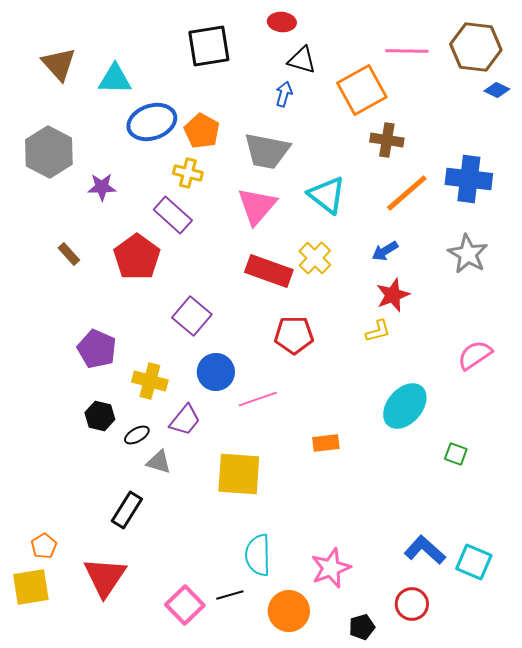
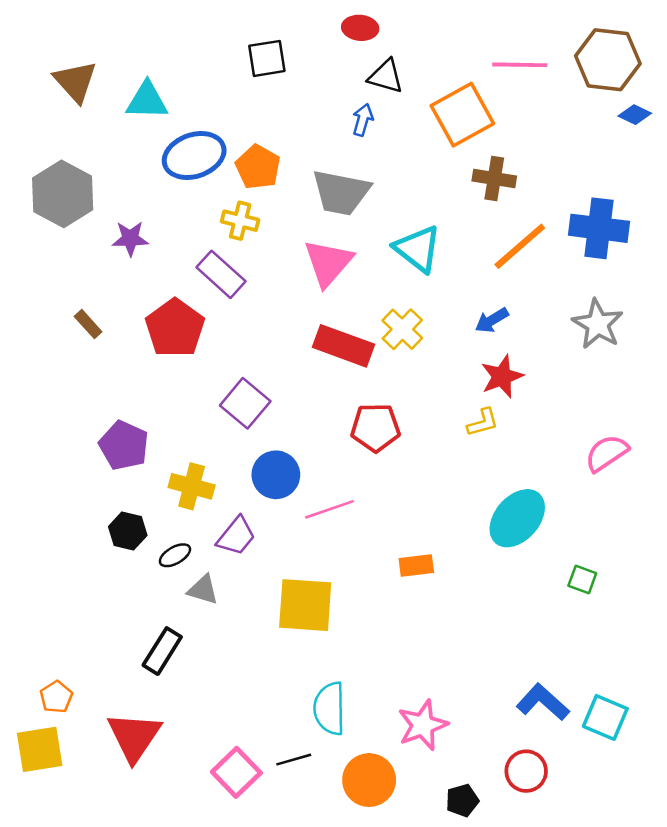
black square: (209, 46) -> (267, 58), size x0.7

